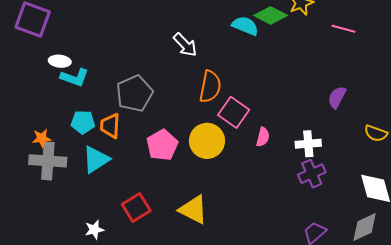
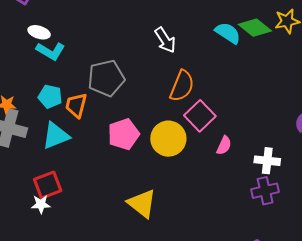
red square: (136, 208) -> (48, 185), moved

